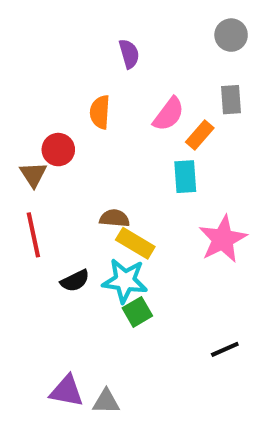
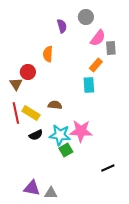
gray circle: (231, 35) -> (86, 17), moved
pink semicircle: (169, 114) -> (98, 38), moved
pink star: (223, 239) -> (81, 131), moved, turned 30
yellow rectangle: (135, 243) -> (31, 113), moved

